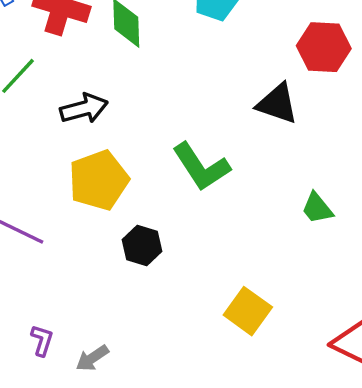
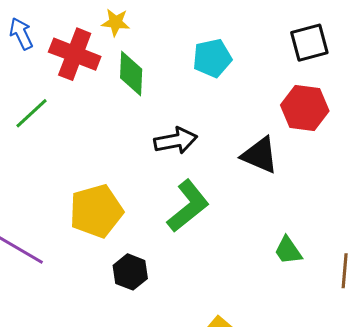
black arrow: (84, 109) -> (176, 141), moved
green L-shape: (201, 167) -> (188, 206), turned -100

